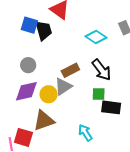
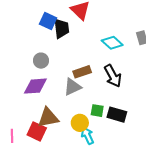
yellow circle: (49, 94) -> (80, 123), moved
green square: (99, 94) -> (97, 111), moved
red square: (23, 137) -> (37, 131), moved

